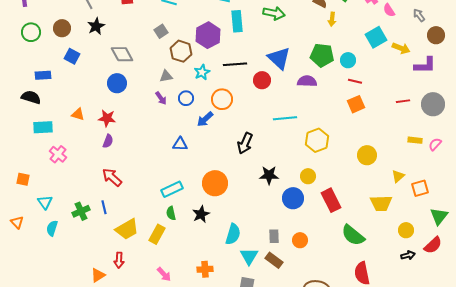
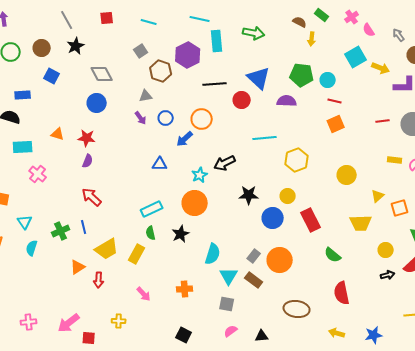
cyan star: (202, 72) -> (200, 175), moved
black arrow: (245, 143) -> (225, 163), turned 40
green semicircle: (353, 235) -> (333, 255), size x0.7
gray rectangle: (274, 236) -> (254, 256), turned 40
orange circle: (300, 240) -> (280, 260), size x1.6
orange triangle: (98, 275) -> (78, 267), moved

